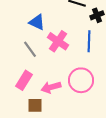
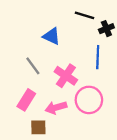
blue triangle: (37, 22) -> (52, 36), moved
pink cross: (58, 41) -> (66, 76), moved

